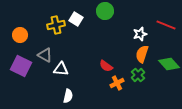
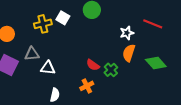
gray triangle: (45, 55) -> (32, 54), turned -35
green cross: (138, 75) -> (111, 70), moved
orange cross: (117, 83) -> (87, 86), moved

